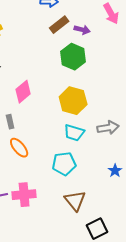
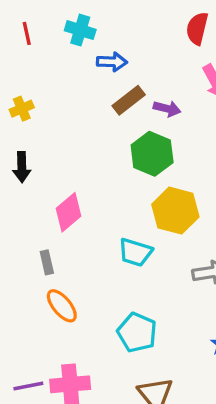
yellow hexagon: (73, 101) -> (175, 211), moved
cyan trapezoid: (74, 133) -> (135, 252), moved
cyan pentagon: (64, 164) -> (137, 333), turned 30

